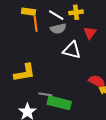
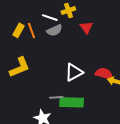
yellow rectangle: (28, 12) -> (18, 30), moved, turned -56
white triangle: (72, 50) -> (74, 72), moved, turned -30
yellow L-shape: (25, 73) -> (20, 67), moved

